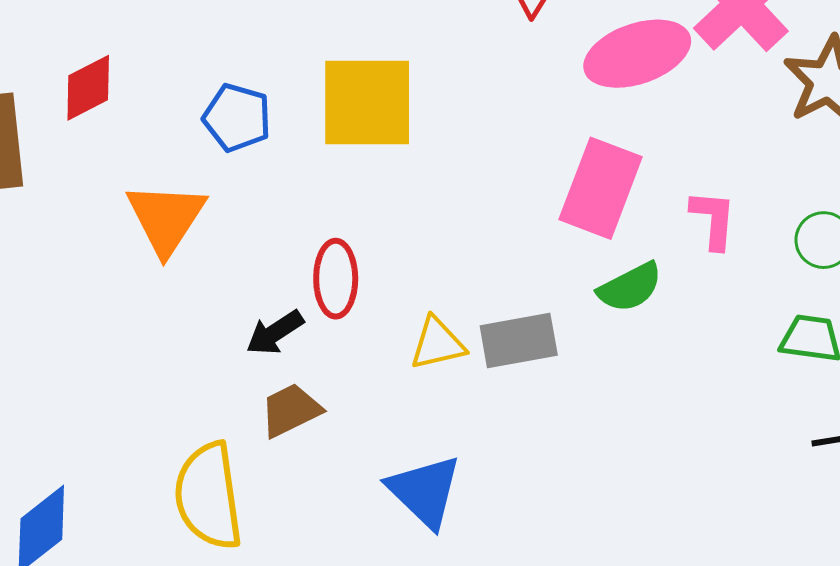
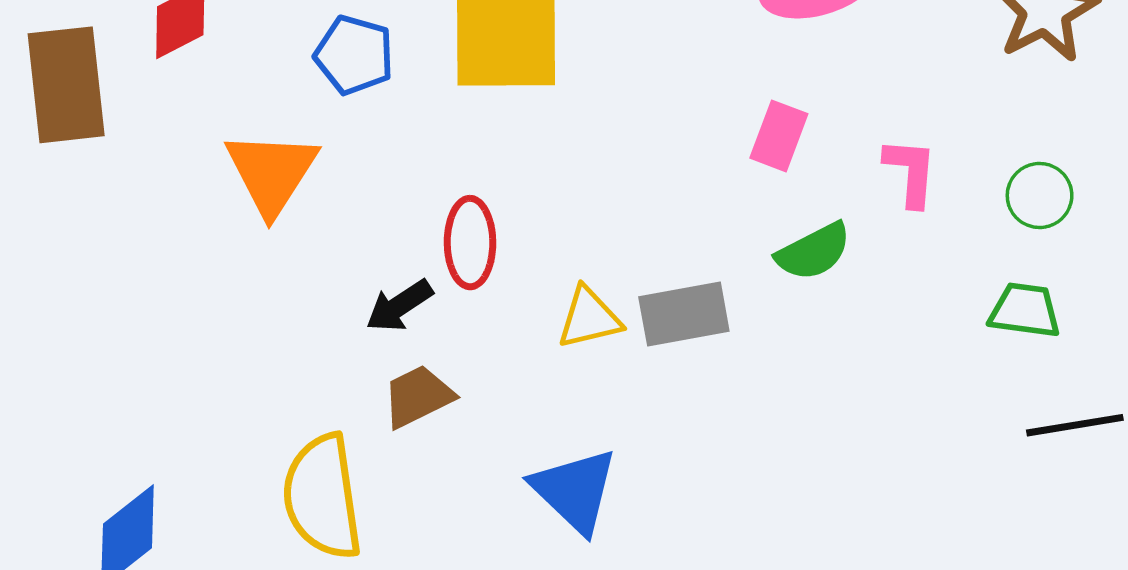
pink rectangle: (601, 188) -> (779, 136), size x0.6

